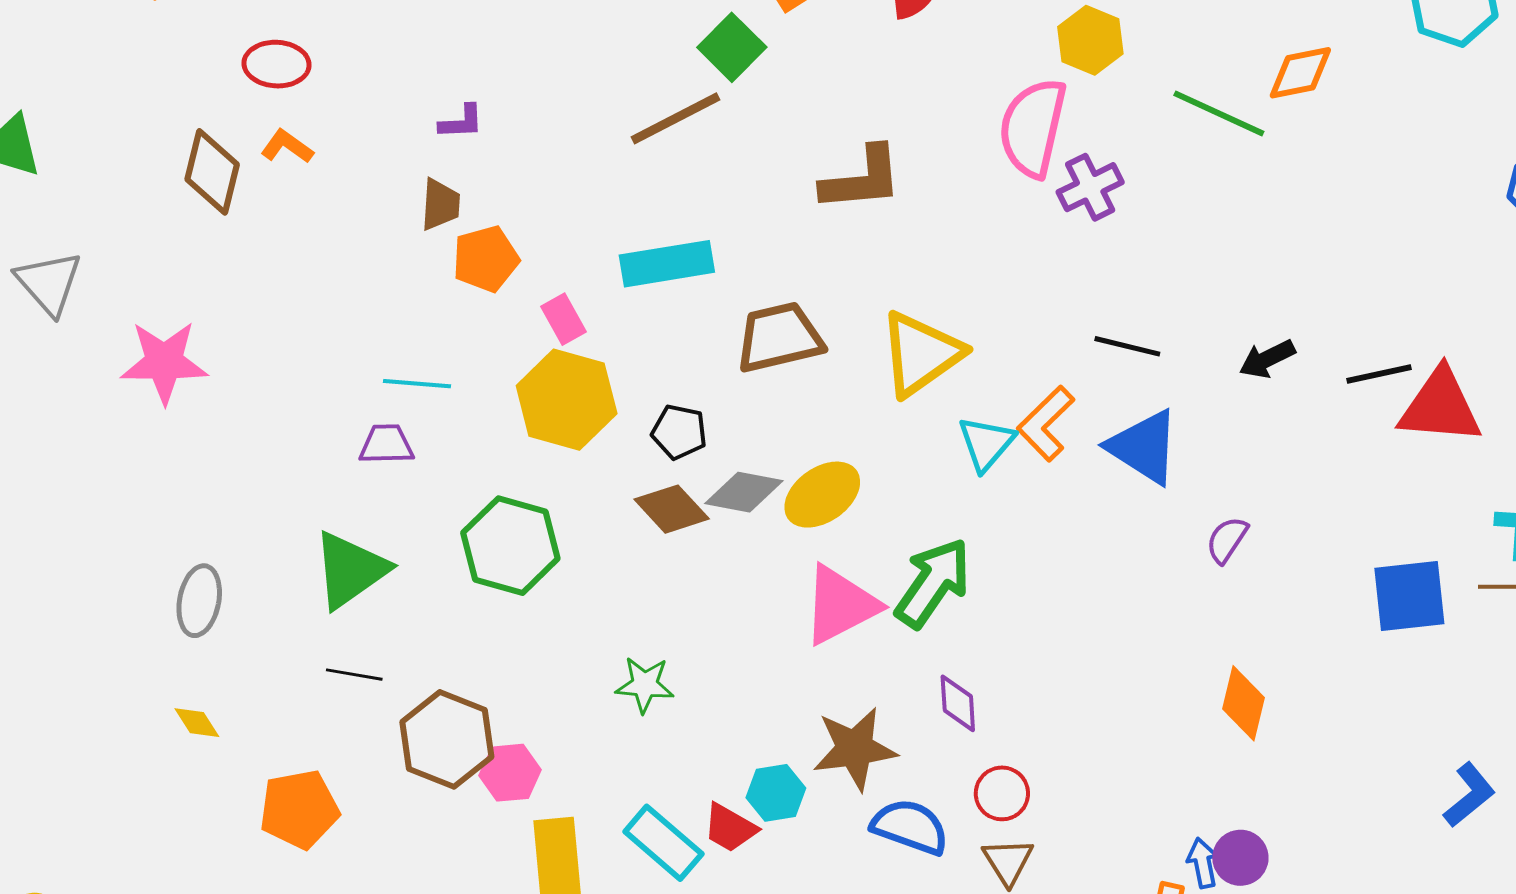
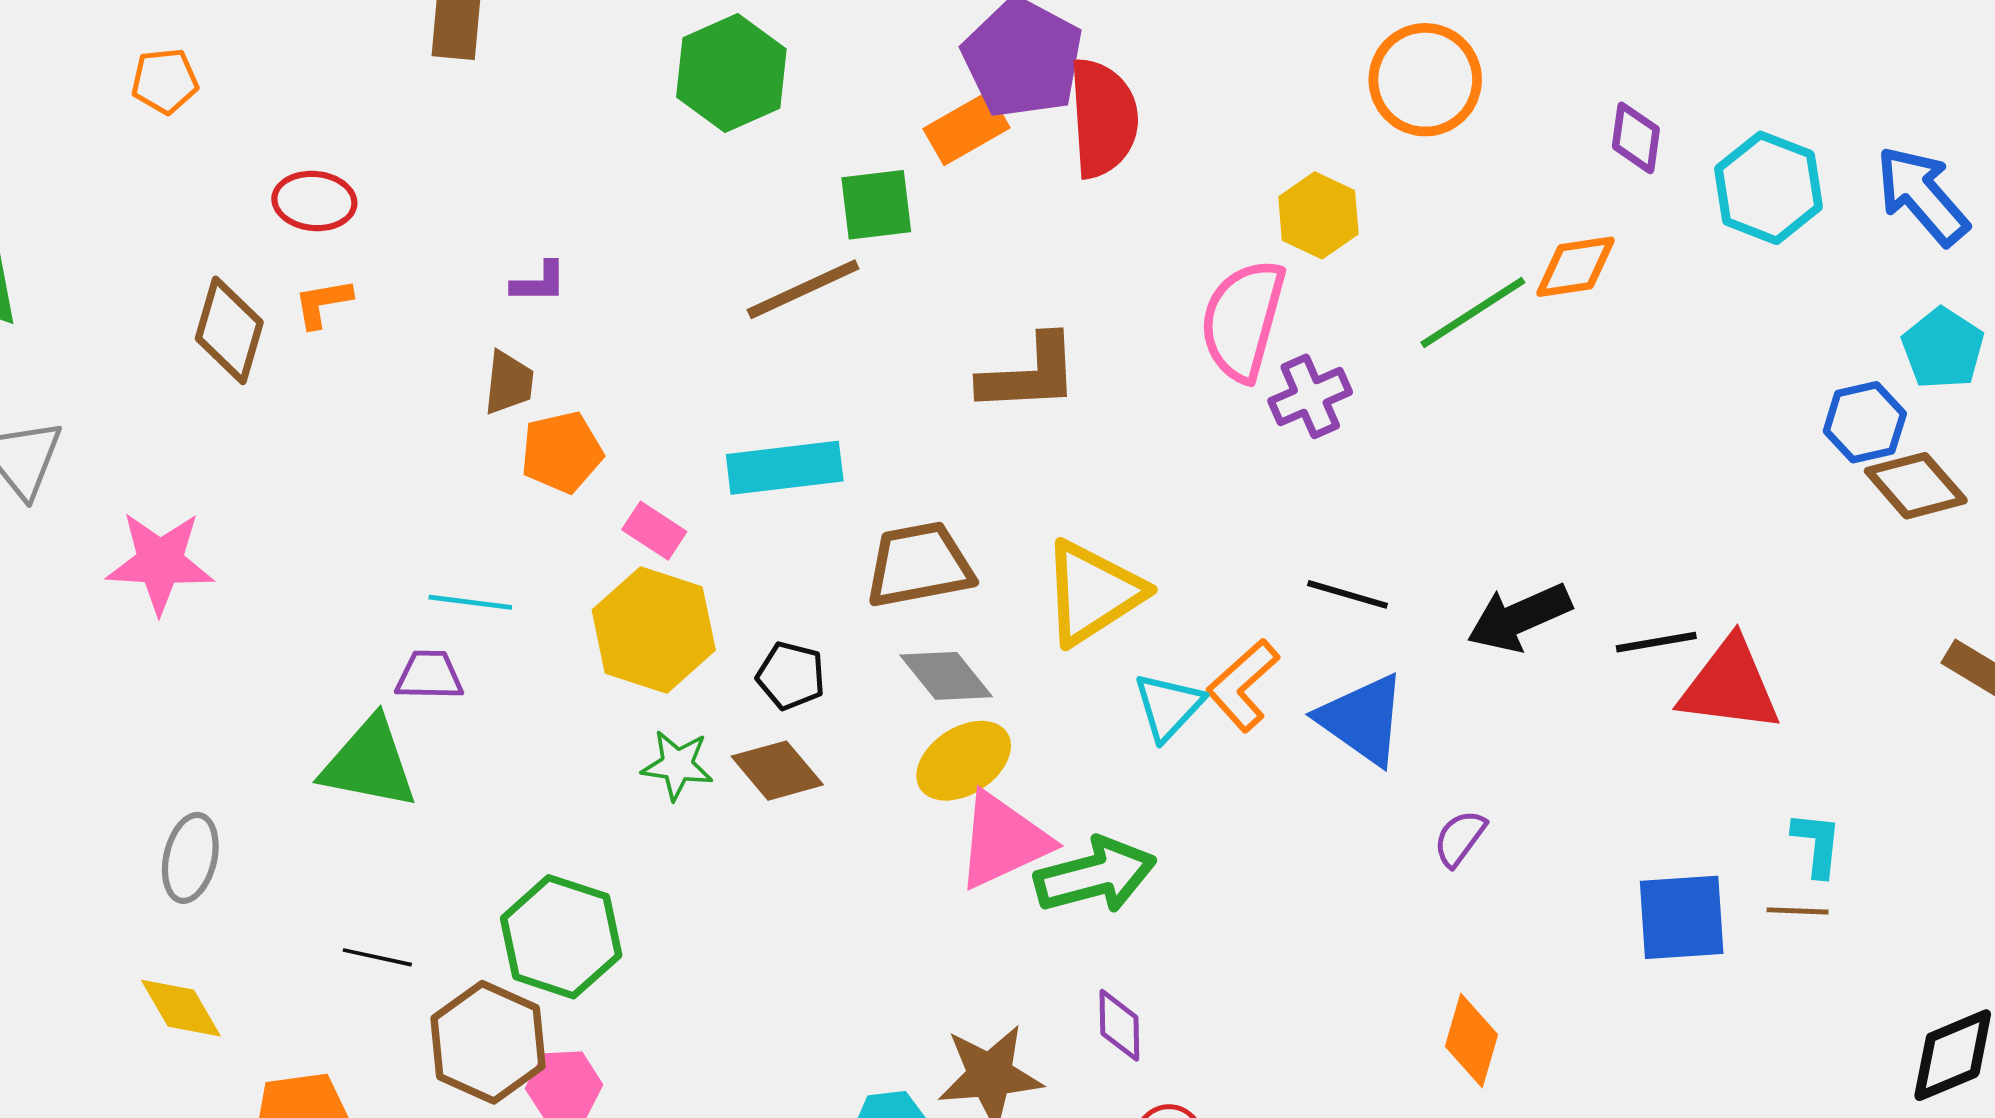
green square: (732, 47) -> (876, 205), turned 36
green line: (1219, 113) -> (1473, 312), turned -60
orange L-shape: (287, 146) -> (323, 303), turned -48
pink rectangle: (563, 319) -> (654, 531), turned -30
black arrow: (1267, 359) -> (1519, 617), size x1.5
gray diamond: (744, 492) -> (946, 676), moved, turned 38
green hexagon: (510, 546) -> (561, 937), moved
green triangle: (350, 570) -> (369, 763), moved, turned 44
green arrow: (933, 583) -> (1095, 875), turned 38
pink triangle: (840, 605) -> (1003, 840), moved
green star: (645, 685) -> (677, 765), moved
yellow diamond: (197, 723) -> (181, 1008), size x1.5

